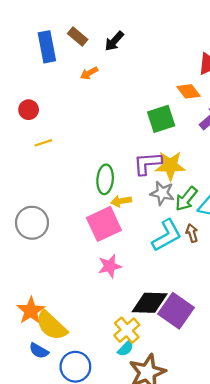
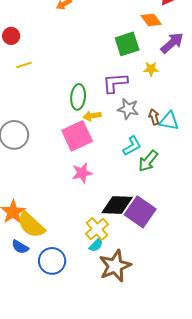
yellow star: (170, 166) -> (151, 69), moved, size x0.6
green arrow: (186, 199) -> (148, 161), moved
brown arrow: (192, 233) -> (154, 117), moved
cyan L-shape: (167, 235) -> (132, 146), size x0.7

